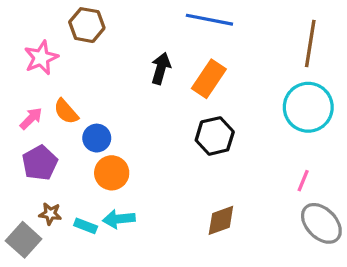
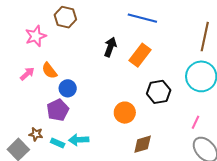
black hexagon: (215, 136) -> (159, 92), moved
purple pentagon: (40, 163) -> (58, 110), moved
orange circle: (112, 173) -> (125, 113), moved

